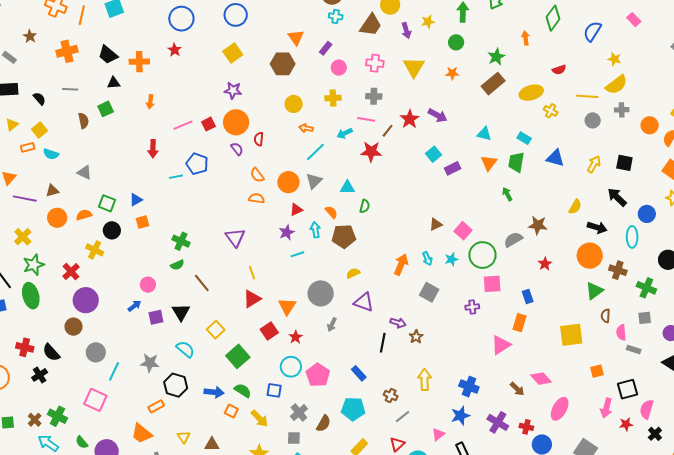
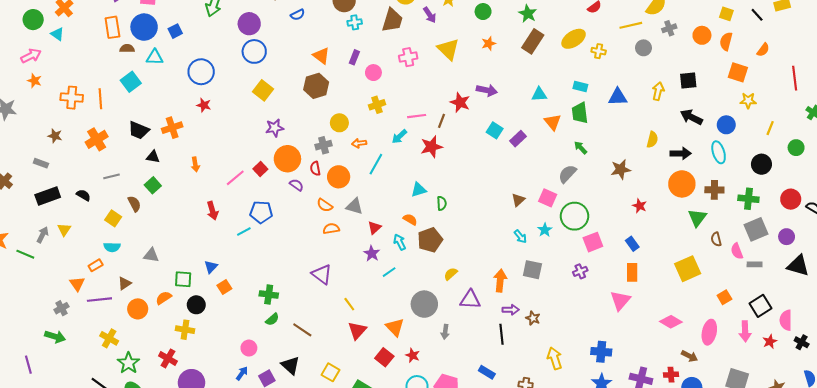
black triangle: (114, 83) -> (153, 157), turned 32
gray cross: (374, 96) -> (324, 145), moved
yellow square: (40, 130) -> (113, 218), moved
orange rectangle: (28, 147) -> (96, 265), moved
gray triangle: (314, 181) -> (354, 206), moved, turned -42
orange circle: (288, 182) -> (339, 177), moved
gray semicircle: (513, 240) -> (567, 174), moved
orange arrow: (401, 265) -> (500, 281), moved
gray square: (645, 318) -> (756, 229), size x1.6
brown arrow: (517, 389) -> (689, 356), moved
pink ellipse: (560, 409) -> (709, 332), moved

